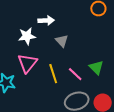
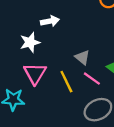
gray triangle: (62, 41) -> (82, 57), moved

